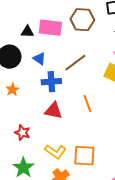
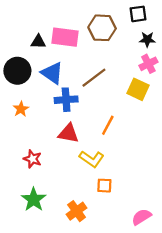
blue triangle: (39, 59) -> (52, 73), size x1.5
orange line: (87, 104) -> (108, 125), turned 48
yellow L-shape: (55, 152) -> (92, 159), moved
orange square: (84, 156) -> (104, 186), size x0.6

